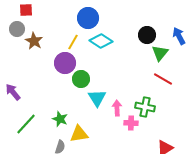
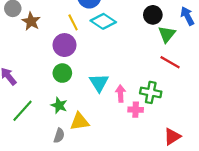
yellow line: (73, 42) -> (73, 22), turned -56
green circle: (81, 79) -> (62, 73), moved

